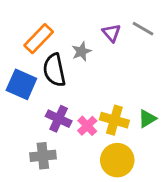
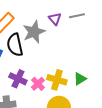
gray line: (143, 29) -> (77, 16), turned -42
gray star: (81, 51) -> (34, 32), size x1.6

